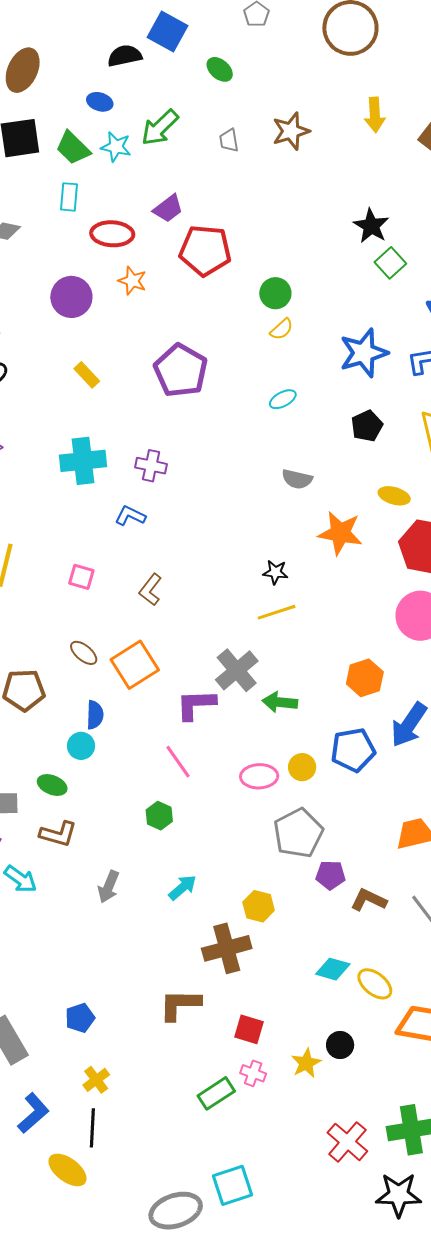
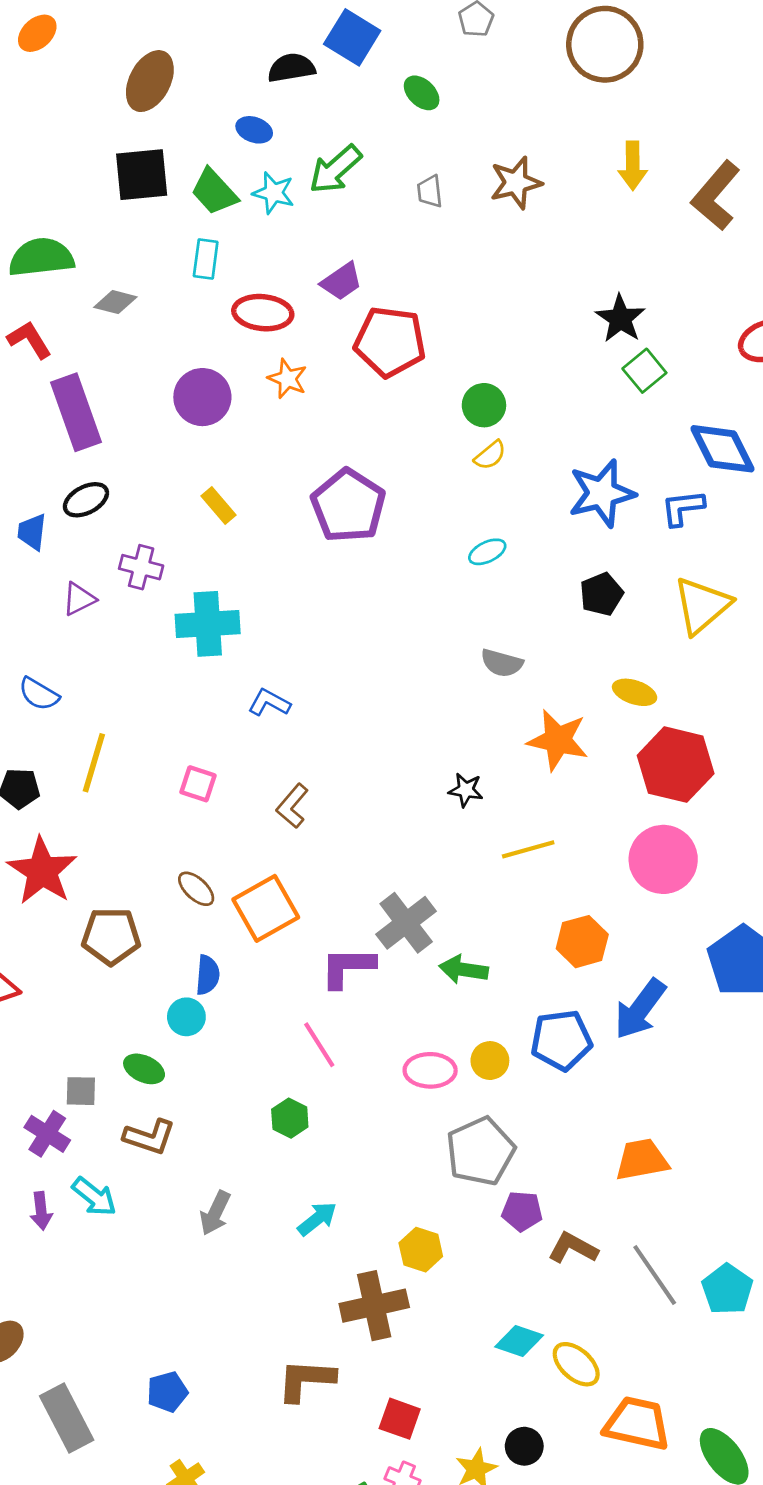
purple cross: (151, 466) -> (141, 567), moved
yellow line: (277, 612) -> (528, 849), moved

